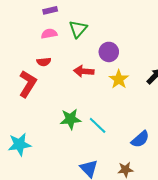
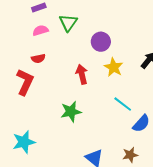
red arrow: (84, 71) -> (82, 74), moved, turned 78
cyan line: (98, 125) -> (123, 104), moved

